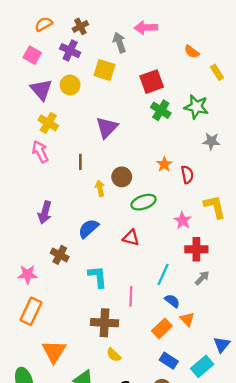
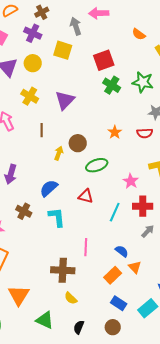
yellow cross: (48, 123) -> (30, 96), moved
red semicircle: (187, 175) -> (145, 133), moved, turned 98
yellow arrow: (100, 188) -> (59, 153), turned 32
cyan line: (163, 274) -> (115, 212), moved
cyan L-shape: (98, 277) -> (57, 217), moved

